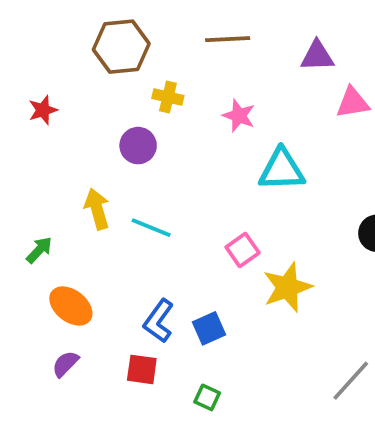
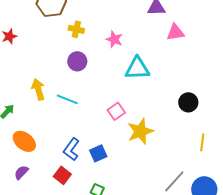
purple circle: (138, 146) -> (77, 61), moved
red square: (142, 369) -> (62, 175), turned 30

